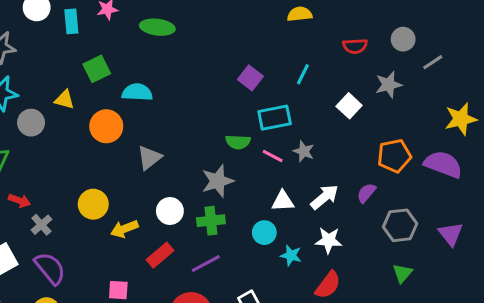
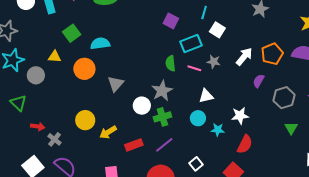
white square: (349, 106) -> (217, 30), moved
green semicircle: (238, 142) -> (170, 63), turned 91
white arrow: (325, 197) -> (244, 57), moved
white circle: (170, 211) -> (142, 106), moved
red rectangle: (160, 255) -> (134, 145), turned 30

